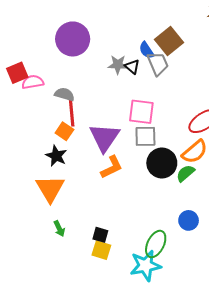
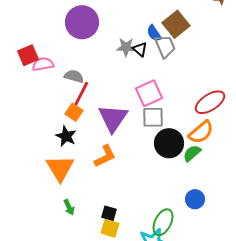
pink square: (141, 112) -> (149, 93), turned -32
red line: (72, 113) -> (81, 94), turned 32
orange L-shape: (112, 167) -> (105, 156), moved

